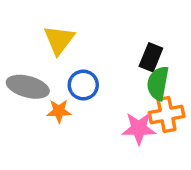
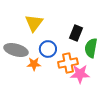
black rectangle: (151, 57) -> (76, 33), moved
orange cross: (167, 114) -> (68, 63), moved

